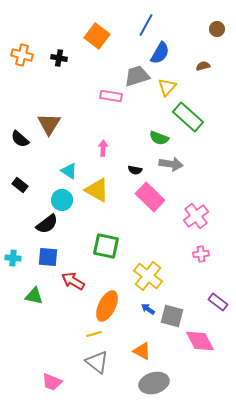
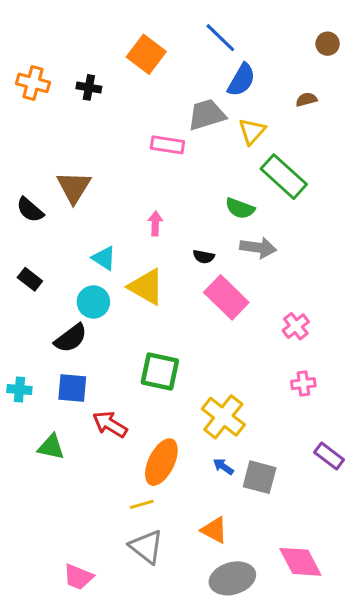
blue line: (146, 25) -> (220, 38), turned -75
pink cross: (196, 216) -> (296, 326), size x0.7
pink diamond: (200, 341) -> (300, 562), moved

